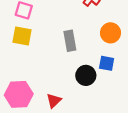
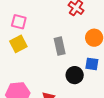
yellow square: (22, 36) -> (18, 44), turned -36

